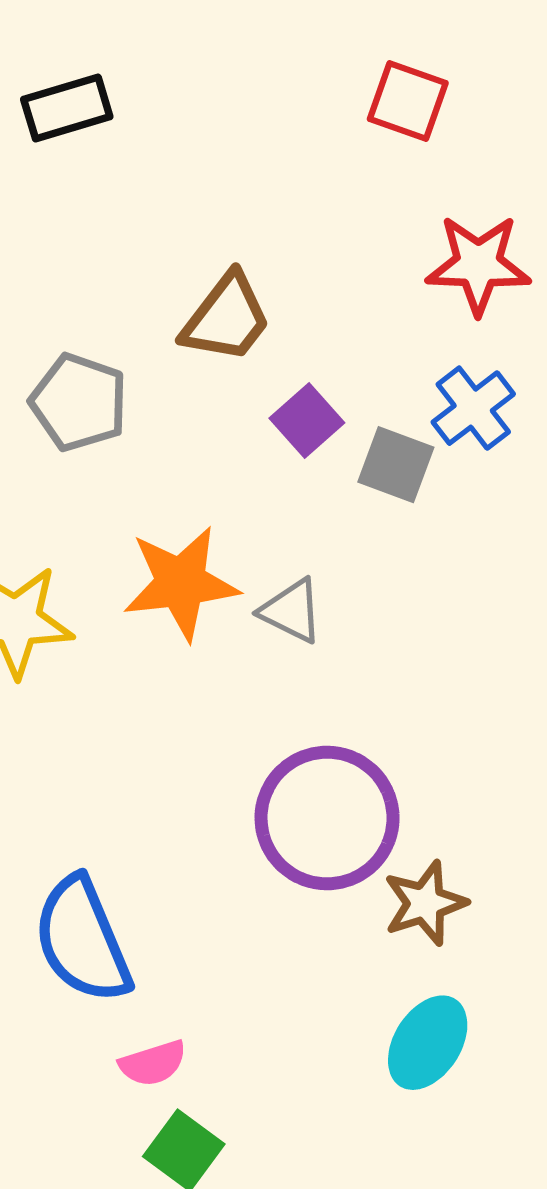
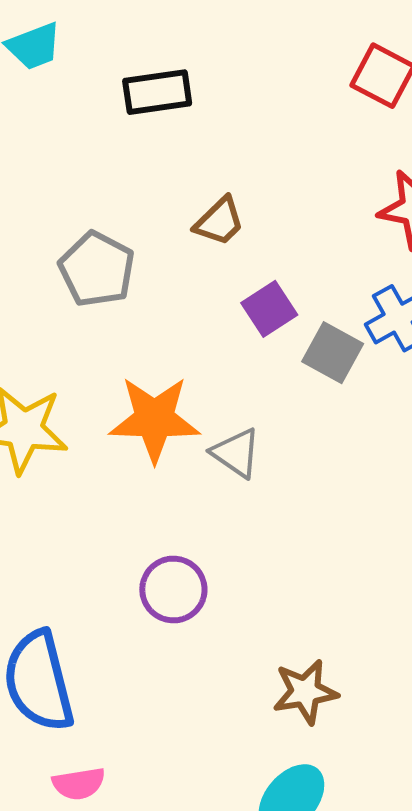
black rectangle: (67, 108) -> (157, 92), moved
brown trapezoid: (226, 318) -> (219, 221), size x0.7
purple circle: (327, 818) -> (173, 589), moved, size x0.6

